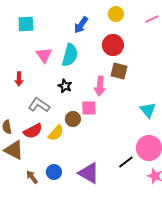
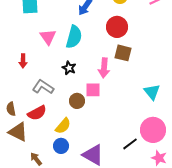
yellow semicircle: (56, 133) -> (63, 126), moved
blue circle: (54, 172) -> (61, 146), moved

